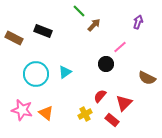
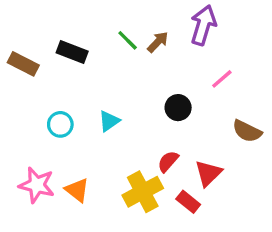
green line: (79, 11) -> (128, 40), moved
purple arrow: (138, 22) -> (203, 25), moved, size x1.6
pink line: (120, 47) -> (222, 79), moved
cyan circle: (36, 74) -> (60, 124), size x0.6
yellow cross: (85, 114) -> (143, 192), size x1.6

